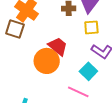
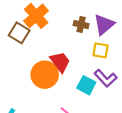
cyan square: (88, 71) -> (86, 85), moved, turned -30

